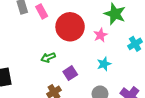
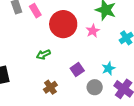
cyan star: (104, 64) -> (108, 68), moved
purple square: (70, 73) -> (77, 70), moved

